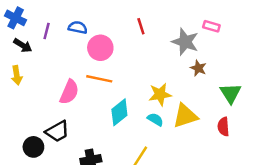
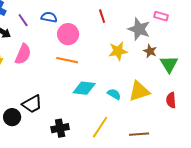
purple line: (47, 31) -> (23, 20), turned -48
pink semicircle: (69, 92) -> (23, 54), moved
green triangle: (231, 93) -> (169, 64), moved
yellow star: (160, 94) -> (118, 51), moved
cyan diamond: (119, 112) -> (84, 88), turned 45

